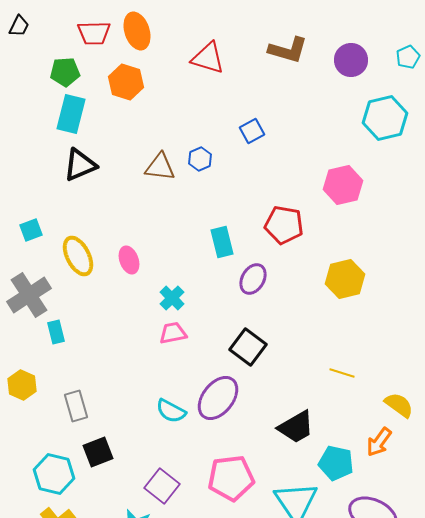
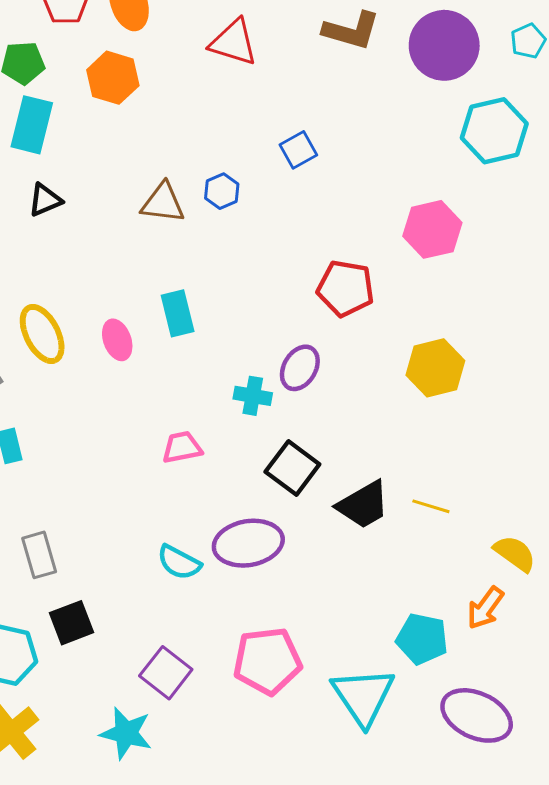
purple circle: (351, 60) -> (444, 45), size x1.4
black triangle: (80, 165) -> (45, 200), size x0.7
cyan rectangle: (222, 242) -> (178, 313), moved
cyan cross: (172, 298) -> (253, 396), moved, turned -35
purple ellipse: (218, 398) -> (248, 543), turned 42
black trapezoid: (296, 427) -> (363, 505), moved

